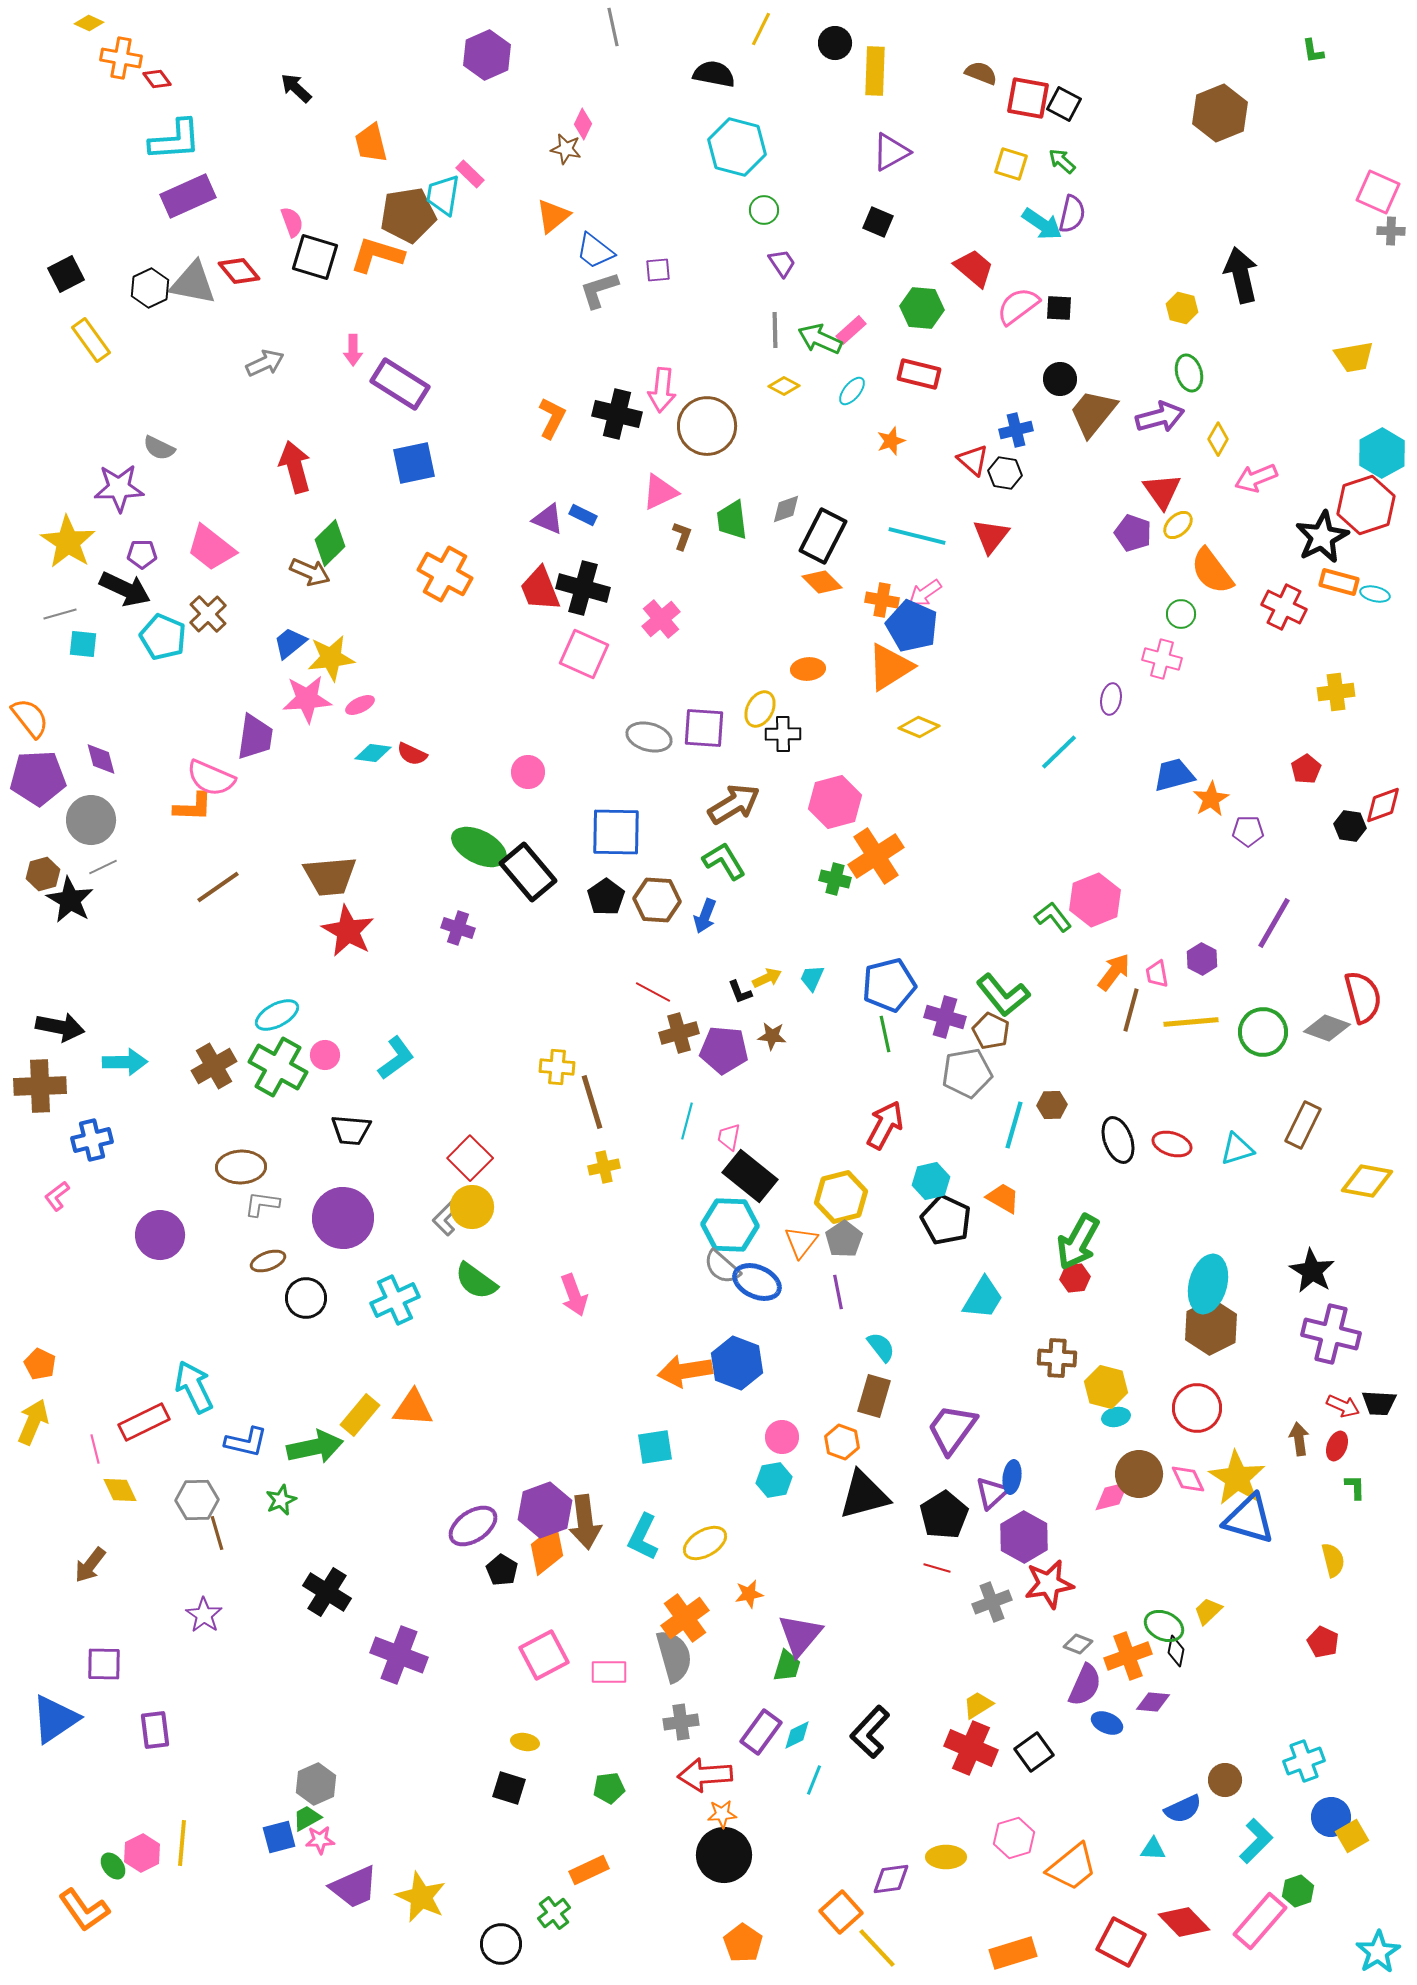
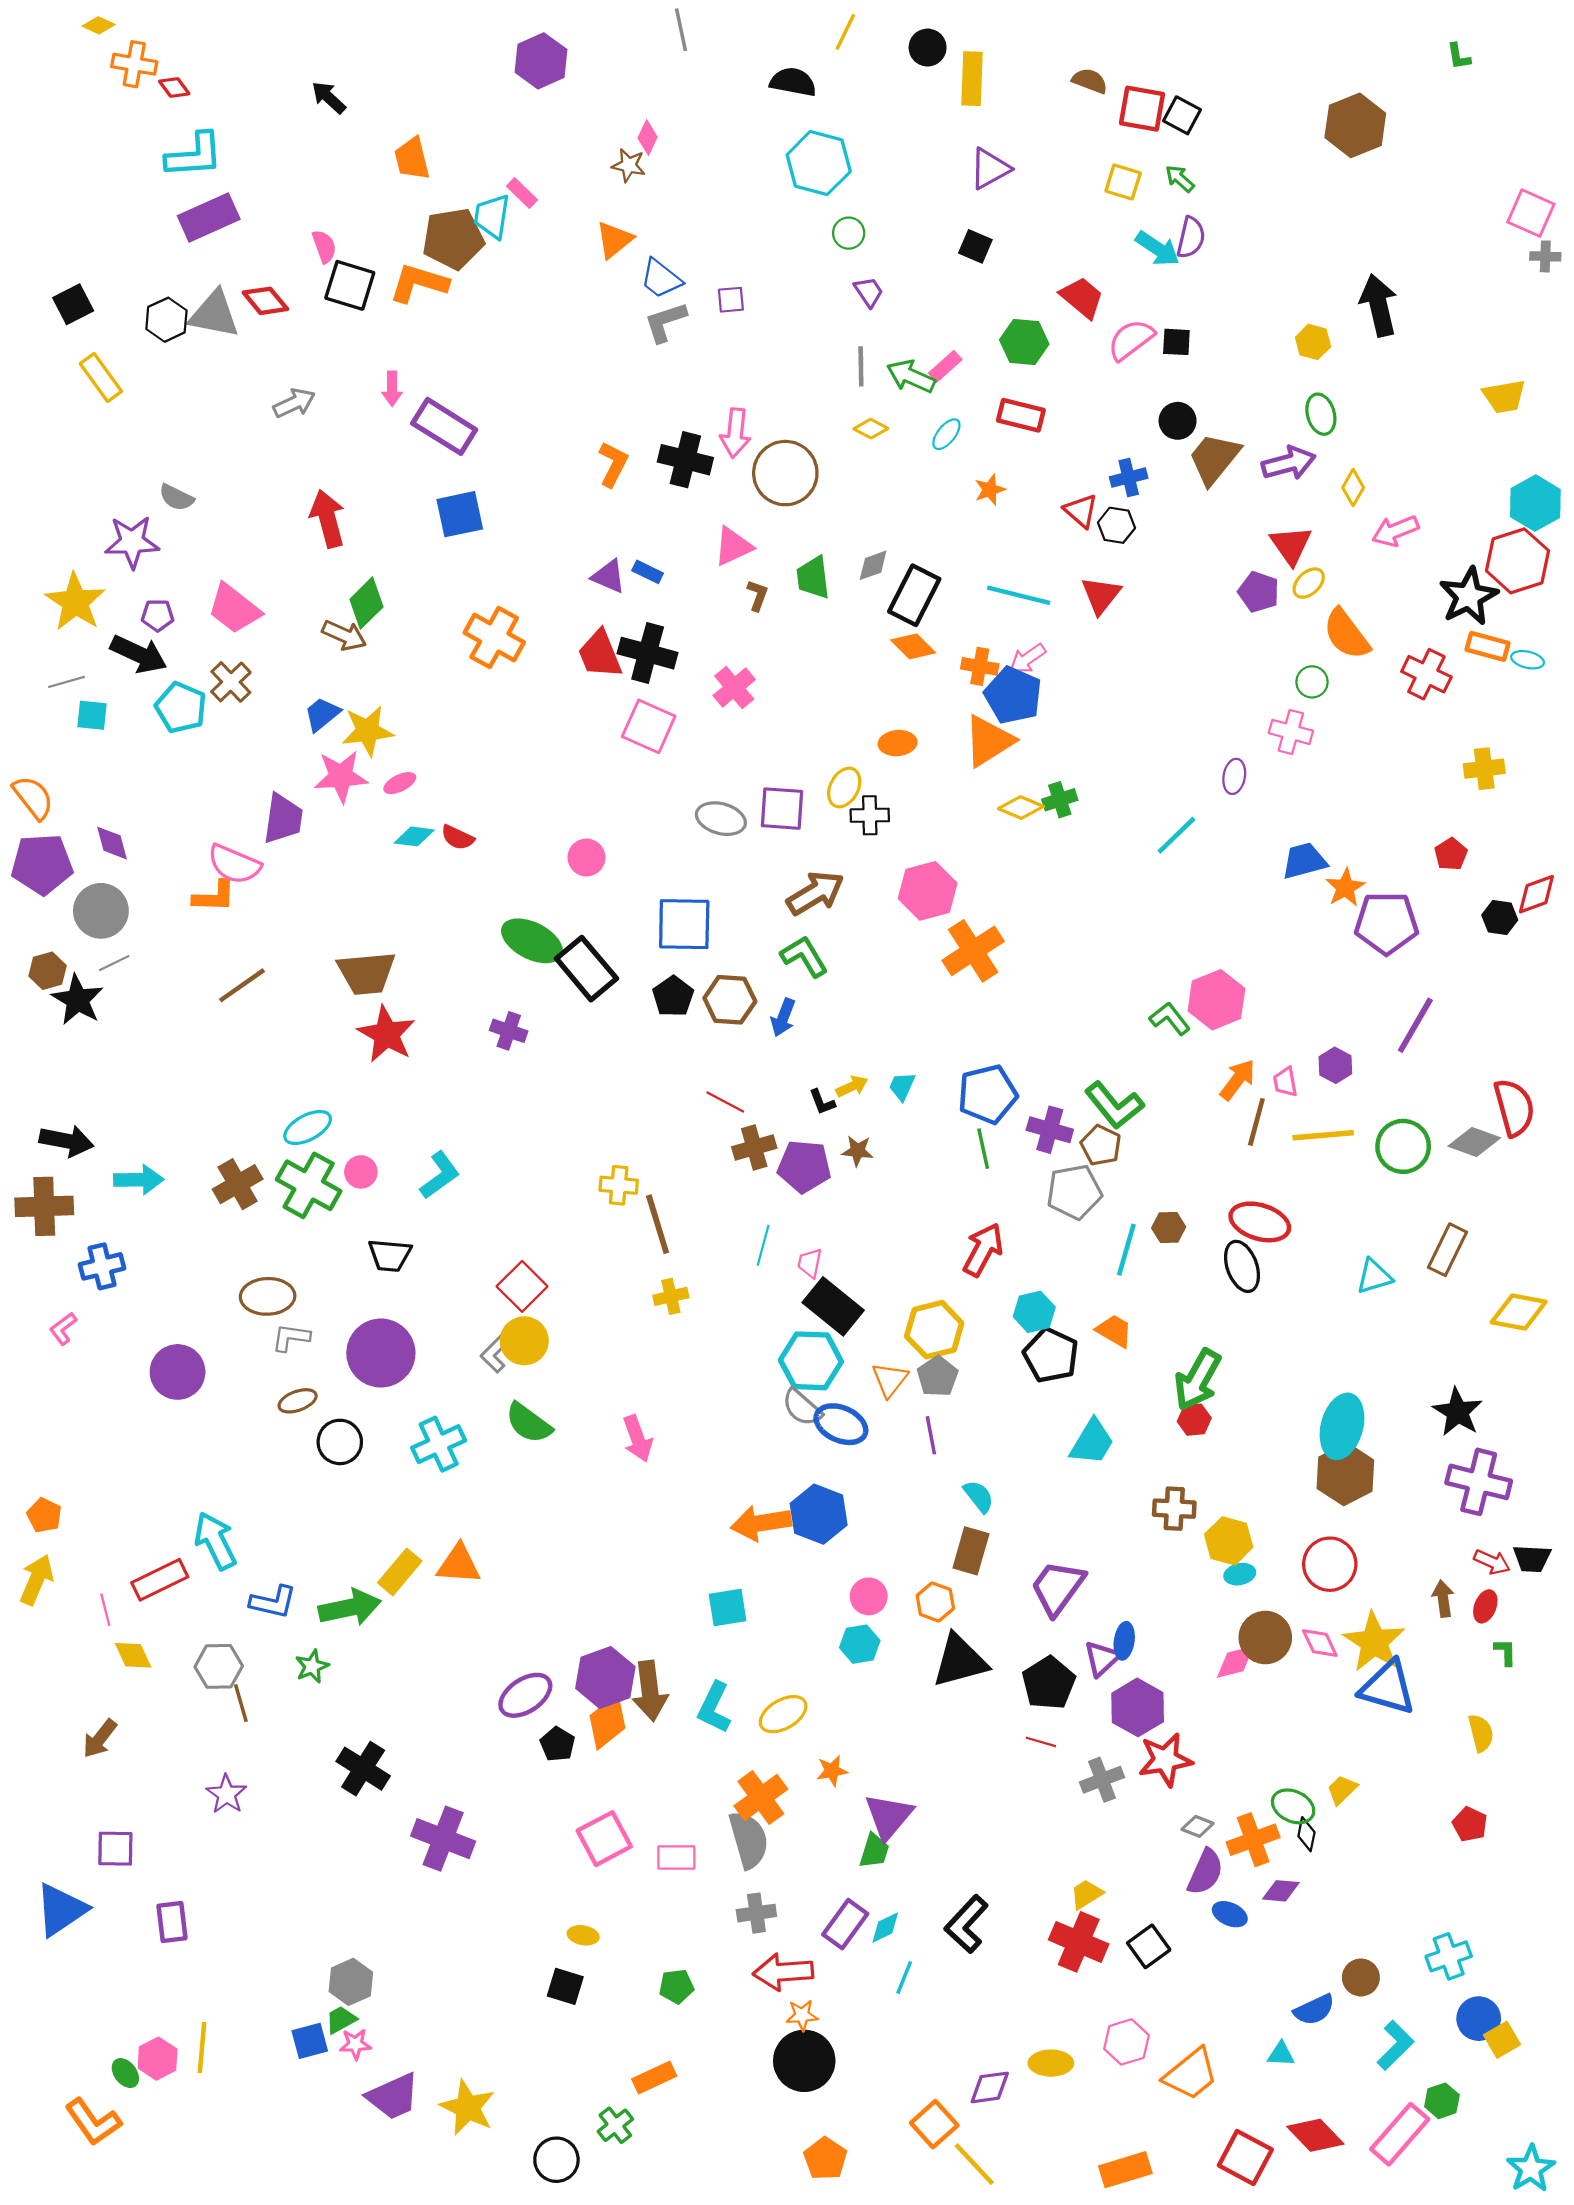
purple pentagon: (1248, 831) -> (1386, 923), size x1.8
green cross: (835, 879) -> (1060, 800), moved, turned -32
red ellipse: (1172, 1144) -> (1260, 1222), moved, size x1.4

